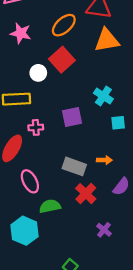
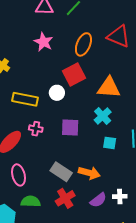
orange ellipse: (64, 25) -> (83, 44), turned -40
orange triangle: (107, 40) -> (109, 88), moved
white circle: (38, 73) -> (57, 93), moved
orange arrow: (104, 160) -> (89, 173), size x1.5

